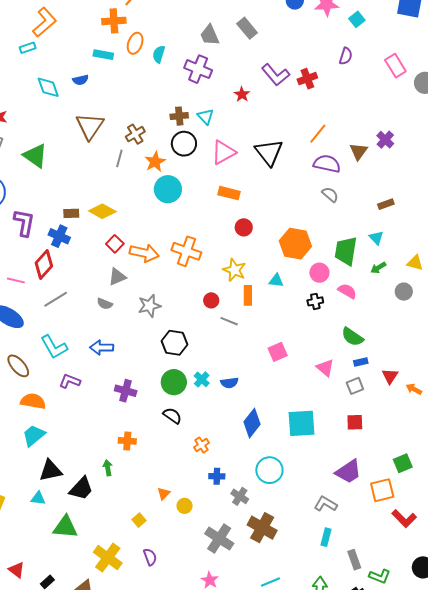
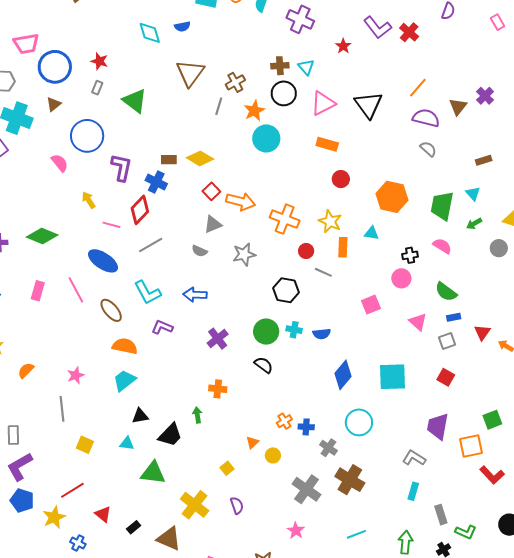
pink rectangle: (395, 66) -> (498, 22), size x0.7
red cross: (307, 79) -> (409, 32), turned -30
orange cross: (186, 251) -> (285, 219), moved
pink circle: (319, 273) -> (401, 278), moved
black hexagon: (175, 343) -> (286, 290), moved
cyan cross: (202, 379) -> (294, 330), turned -35
purple cross: (126, 391) -> (218, 339), turned 35
red square: (355, 422) -> (446, 377), turned 30
orange cross: (202, 445) -> (284, 421), moved
black triangle: (51, 470) -> (140, 416), size x0.7
purple trapezoid: (348, 472) -> (438, 426), turned 132

